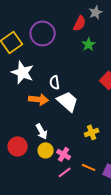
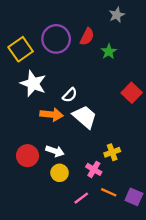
red semicircle: (80, 23) -> (87, 37), moved
white semicircle: (55, 82) -> (70, 95), turned -128
white arrow: (42, 131) -> (55, 151), turned -42
red circle: (18, 146) -> (27, 156), moved
pink cross: (64, 154) -> (94, 169), moved

